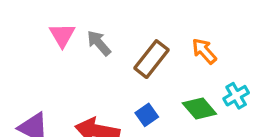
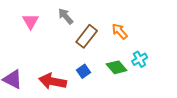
gray arrow: (99, 43) -> (66, 16), moved

